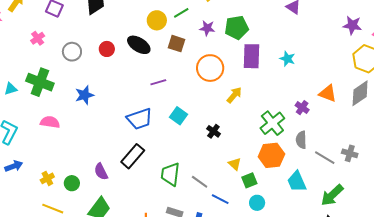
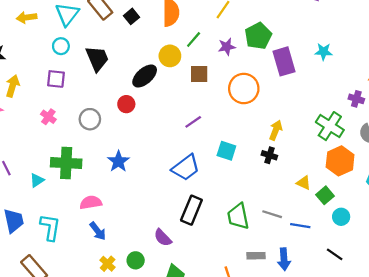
black ellipse: (139, 45) -> (145, 76), moved, turned -55
yellow arrow: (234, 95) -> (276, 130), moved
blue arrow: (14, 166) -> (98, 231), moved, turned 90

